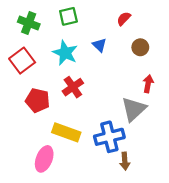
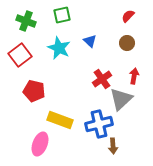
red semicircle: (124, 19) -> (128, 16), moved
red cross: (73, 87) -> (102, 79), moved

